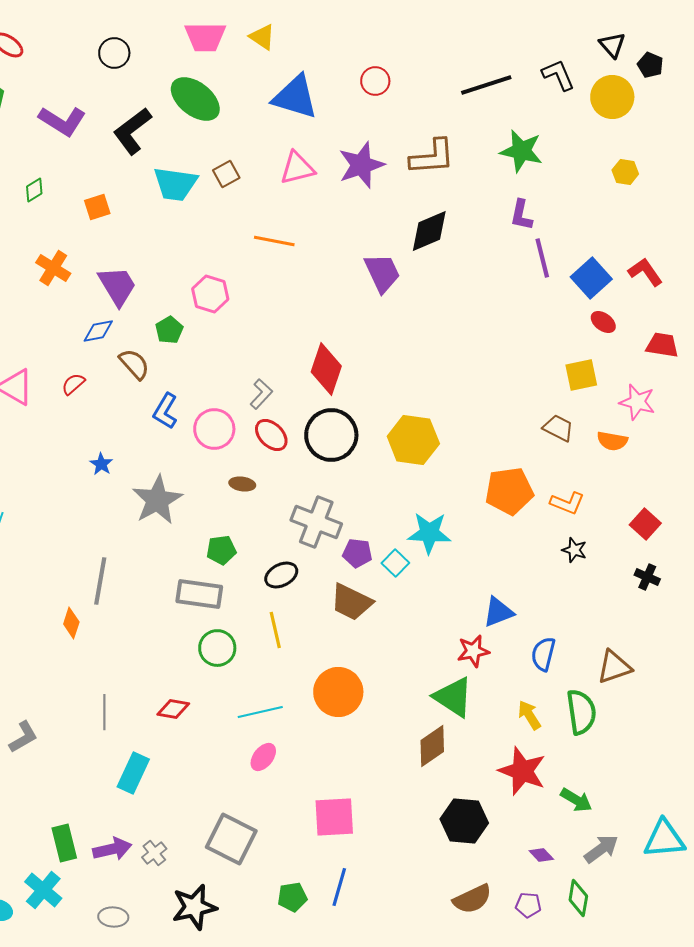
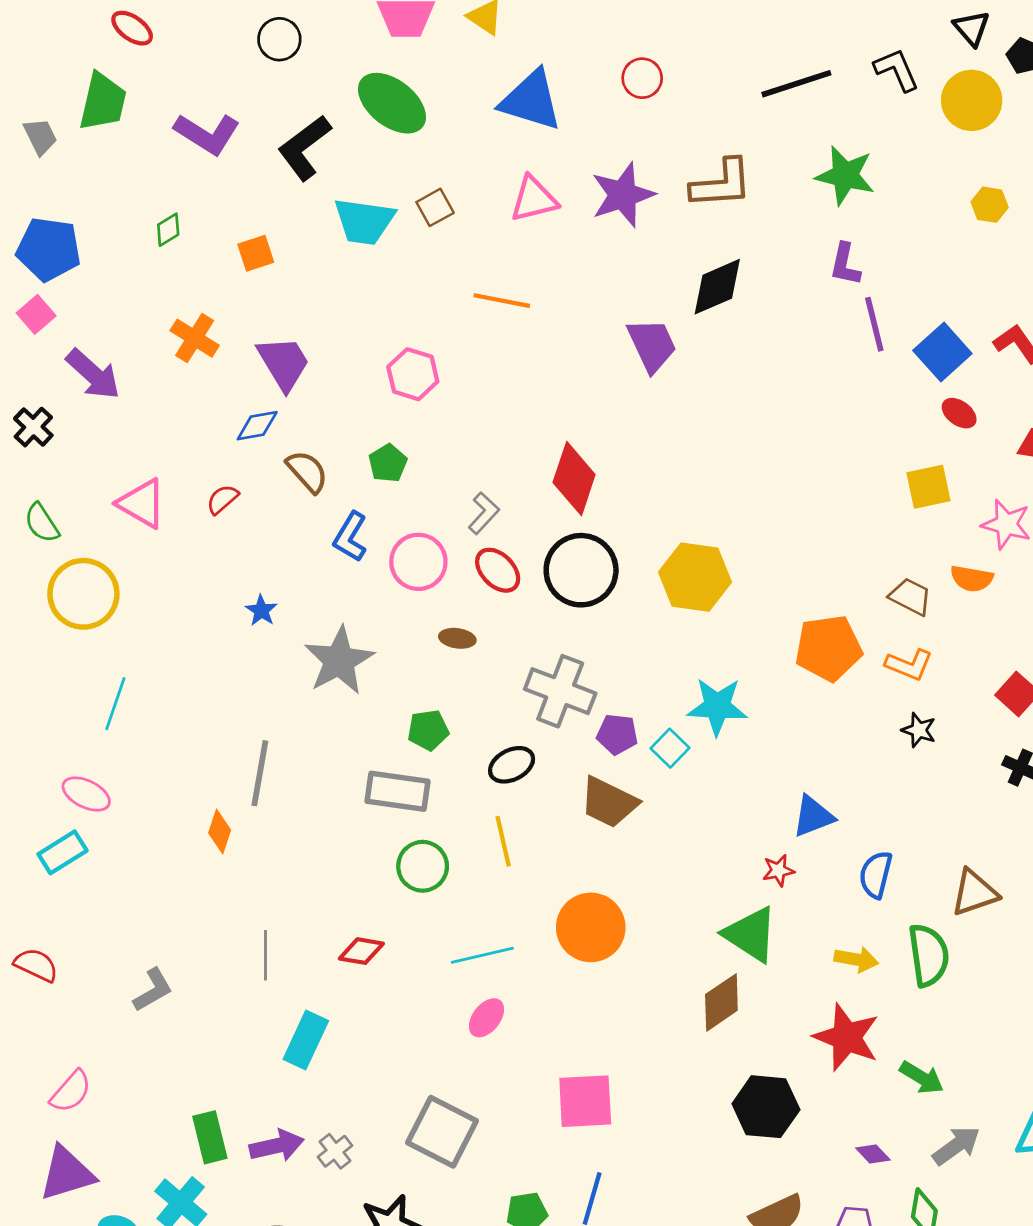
green pentagon: (169, 330) -> (388, 463), moved
brown trapezoid: (558, 428) -> (910, 597), moved
red star: (473, 651) -> (778, 870), size x0.7
yellow arrow: (529, 715) -> (856, 959), turned 132

